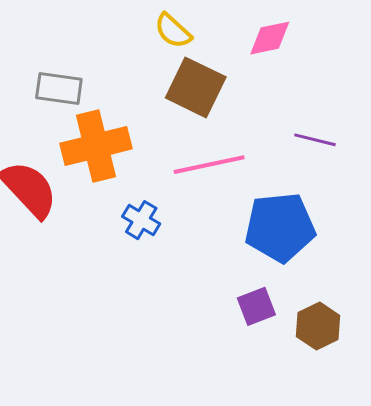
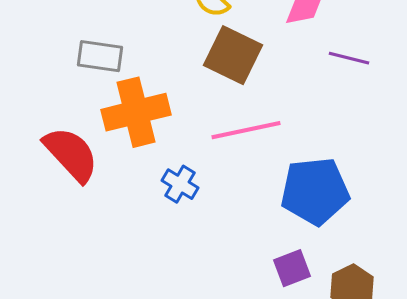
purple line: (315, 140) -> (349, 58), moved

